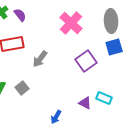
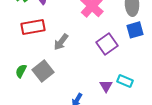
gray square: (22, 88) -> (43, 71), size x1.5
purple triangle: (85, 103) -> (106, 86), turned 32

